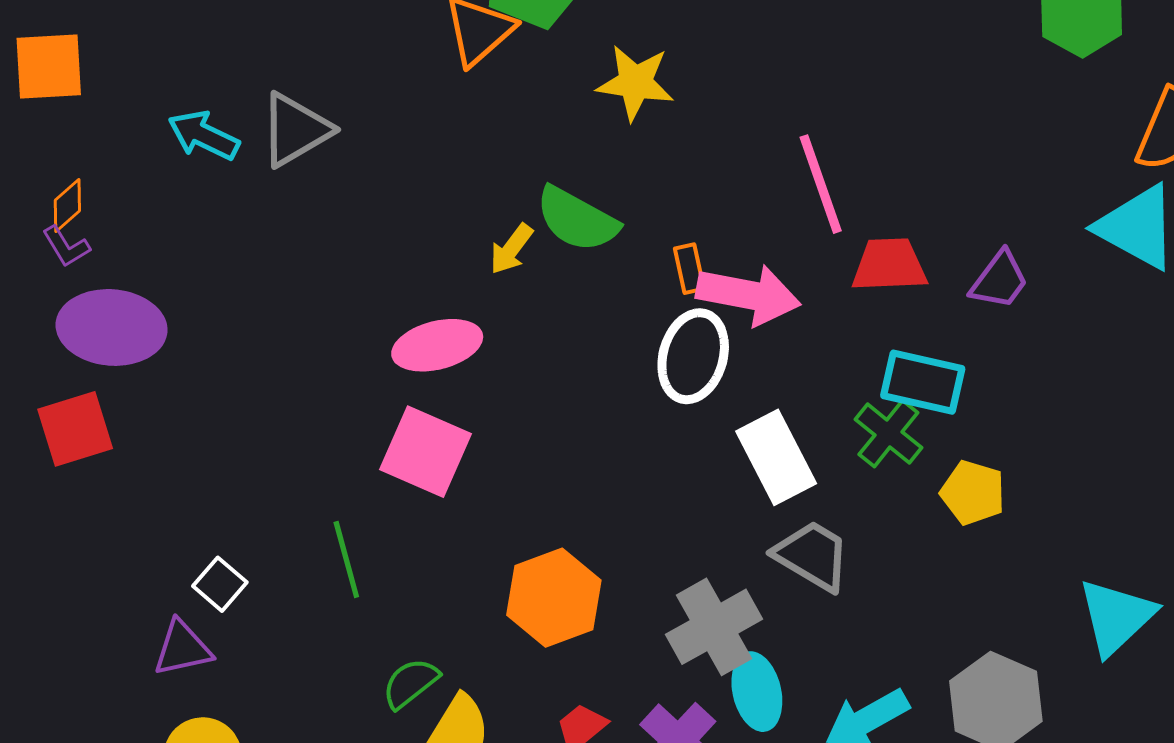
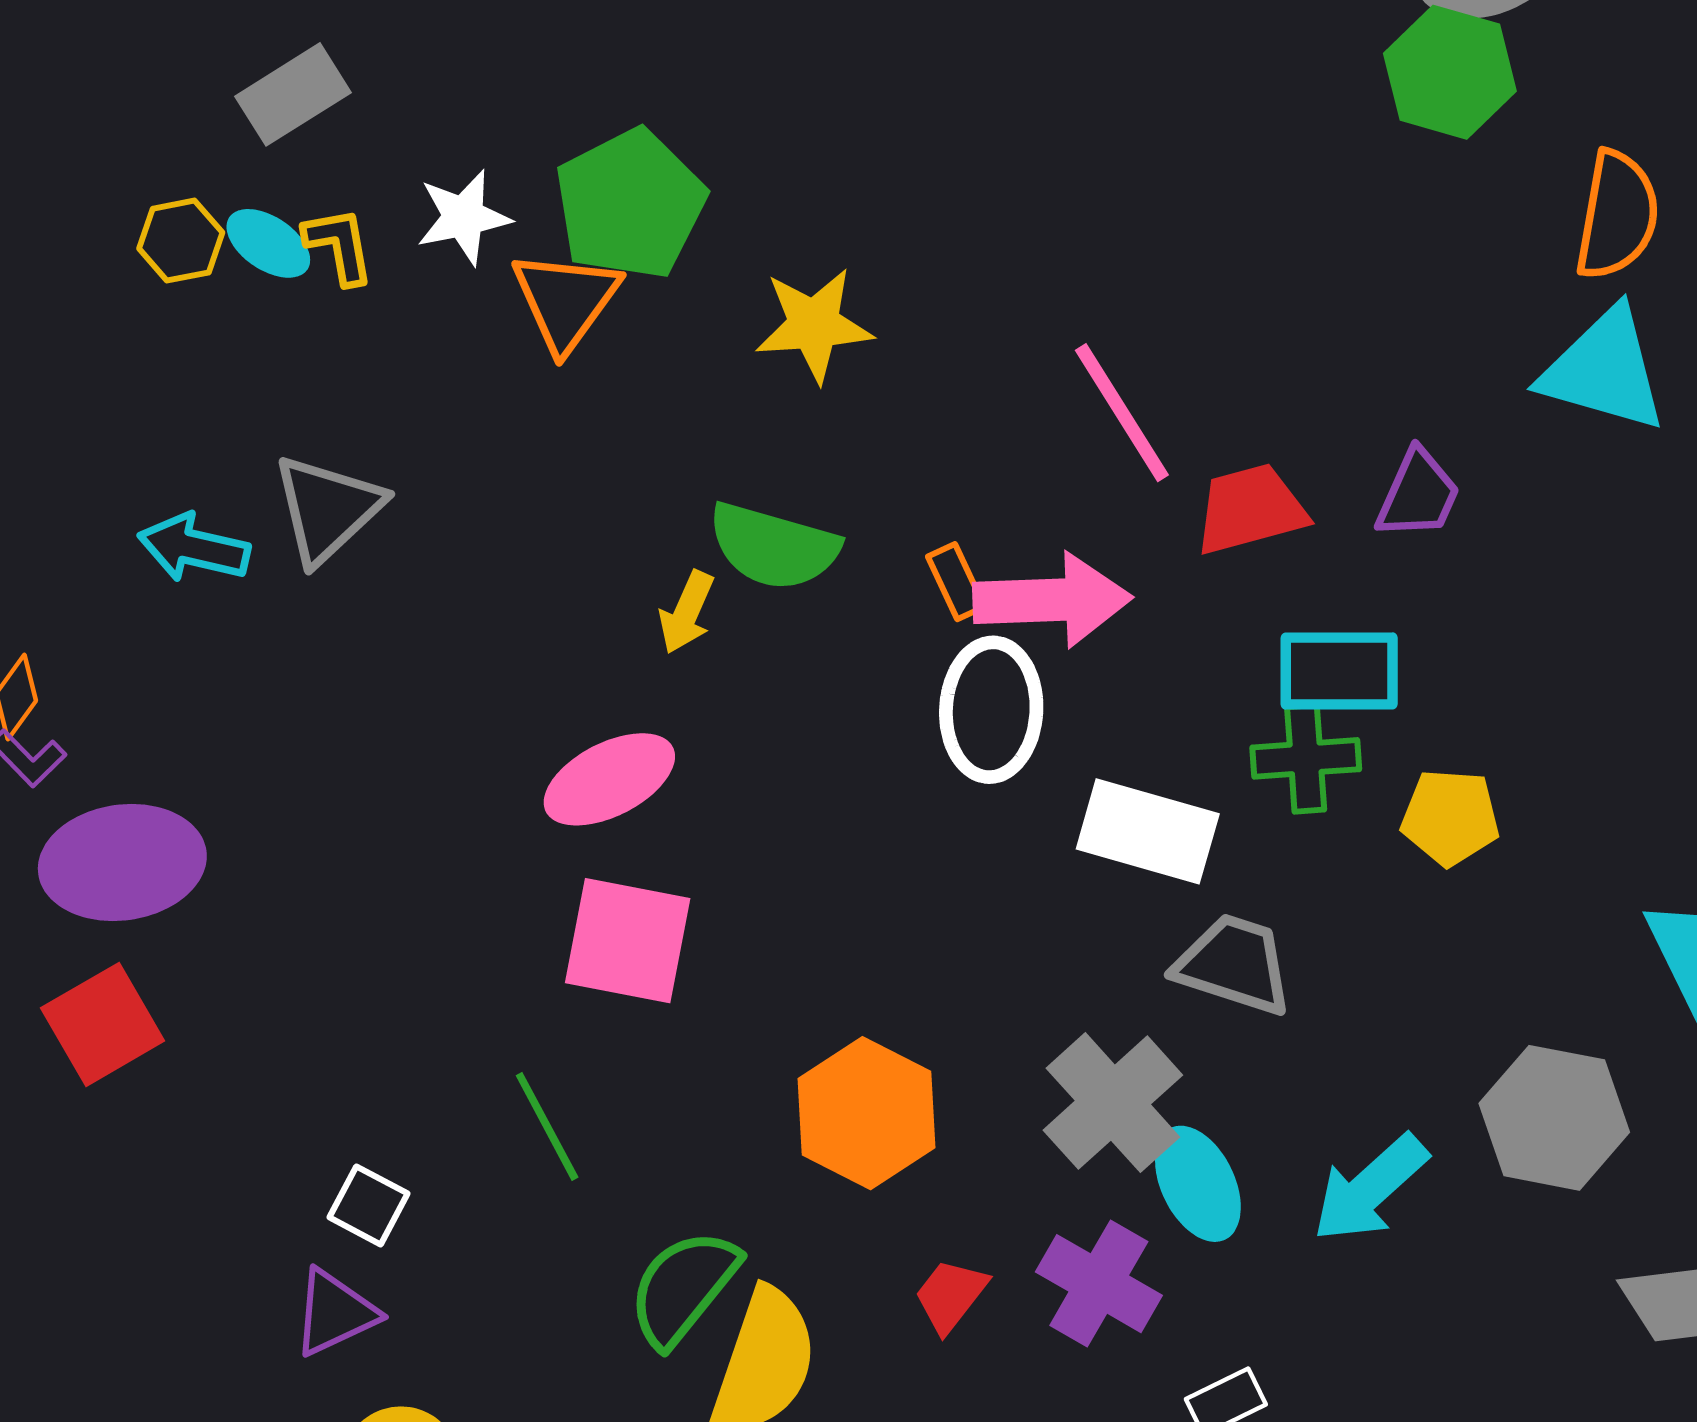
green cross: (888, 433) -> (1306, 758), turned -30
white rectangle: (776, 457) -> (1148, 831), turned -34
green semicircle: (410, 683) -> (683, 1288), size x1.4

